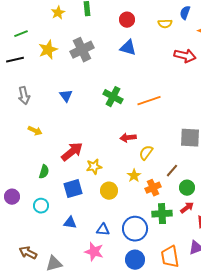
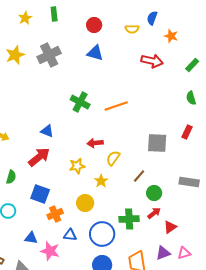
blue triangle: (66, 96) -> (47, 131), moved, turned -32
yellow star: (94, 167) -> (77, 166), moved
orange cross: (153, 188) -> (55, 214), moved
blue square: (73, 189) -> (40, 194), turned 36
yellow circle: (109, 191) -> (85, 203), moved
blue triangle: (70, 223) -> (31, 238), moved
pink star: (94, 252) -> (50, 251), moved

